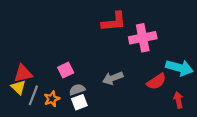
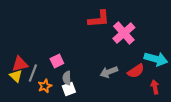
pink cross: (143, 38) -> (124, 33), turned -30
gray arrow: (113, 78) -> (109, 72), moved
gray semicircle: (77, 90) -> (67, 78), turned -72
gray line: (33, 95) -> (33, 73), moved

